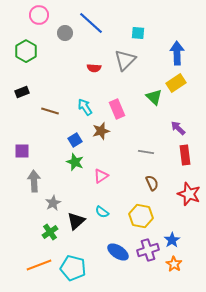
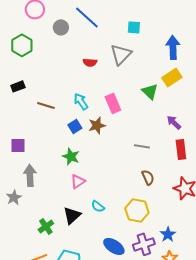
blue square: (75, 140) -> (75, 126), moved
pink triangle: (101, 176) -> (78, 181), moved
gray star: (53, 203) -> (14, 197), moved

